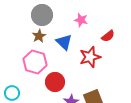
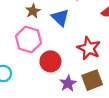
red star: (90, 57) -> (89, 48), moved, turned -30

